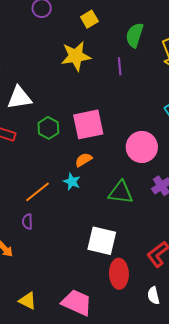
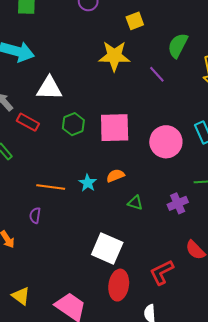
purple line: (120, 66) -> (157, 74), turned -48
pink circle: (142, 147) -> (166, 142), moved
orange semicircle: (84, 160) -> (115, 176), moved
orange line: (37, 192) -> (51, 187), turned 36
green triangle: (121, 192) -> (135, 203), size x0.6

